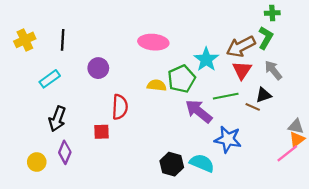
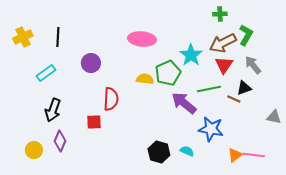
green cross: (272, 13) -> (220, 14), moved
orange triangle: (297, 139) -> (235, 155), moved
pink line: (287, 153) -> (254, 155), moved, turned 45
cyan semicircle: (202, 163) -> (187, 151), size x0.6

